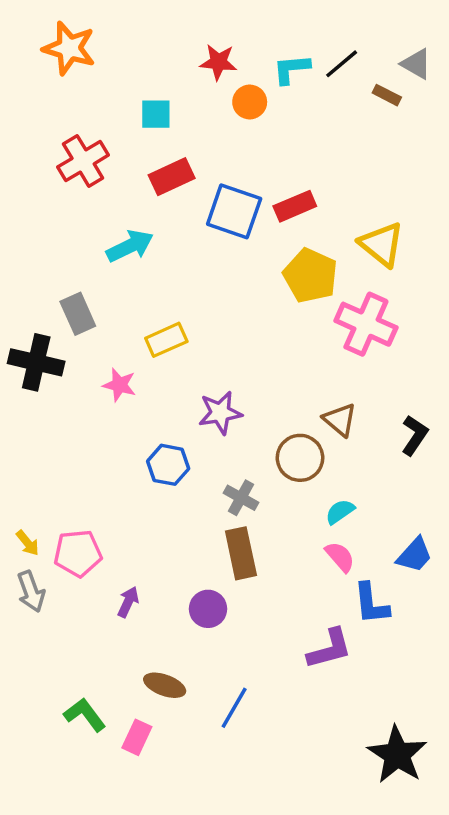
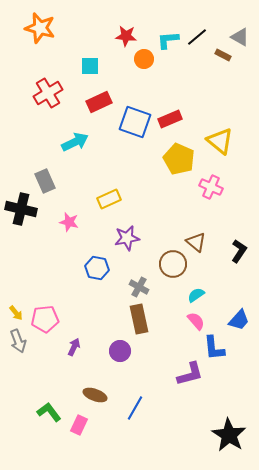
pink cross: (366, 324) -> (211, 187), size x0.7
yellow rectangle: (166, 340) -> (109, 199), moved

